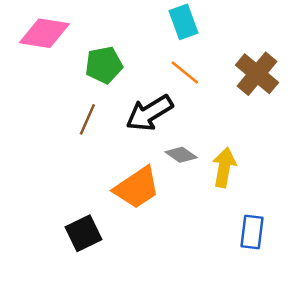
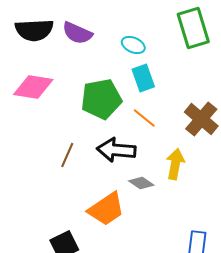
green pentagon: (104, 65) -> (101, 99), moved, size x1.4
black arrow: (149, 113) -> (116, 150), turned 36
yellow arrow: (224, 167) -> (175, 164), moved

